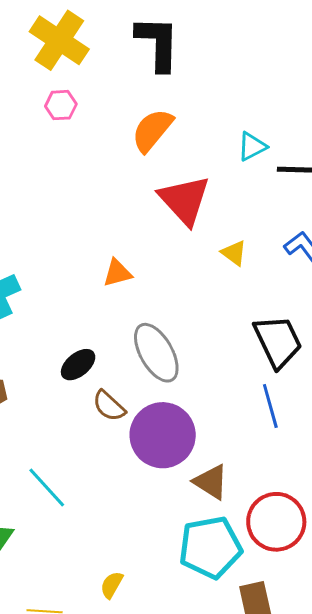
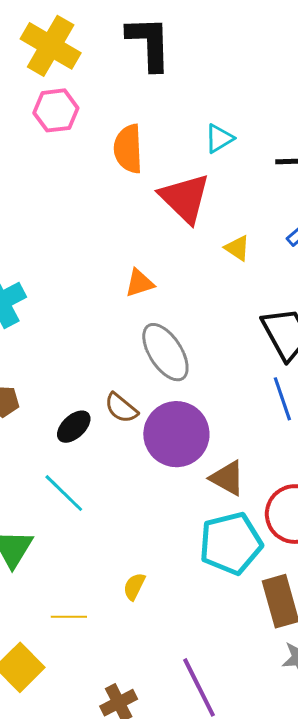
pink hexagon: (61, 105) -> (56, 110), size x1.4
orange semicircle: (152, 130) -> (128, 149), moved, turned -39
cyan triangle: (252, 146) -> (219, 138), moved
orange triangle: (117, 273) -> (139, 283), moved
black ellipse: (78, 365) -> (74, 427), moved

